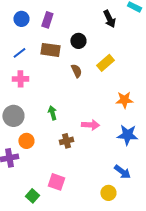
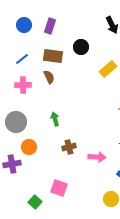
brown semicircle: (76, 71) -> (49, 77), moved
pink arrow: (90, 125) -> (97, 157), moved

